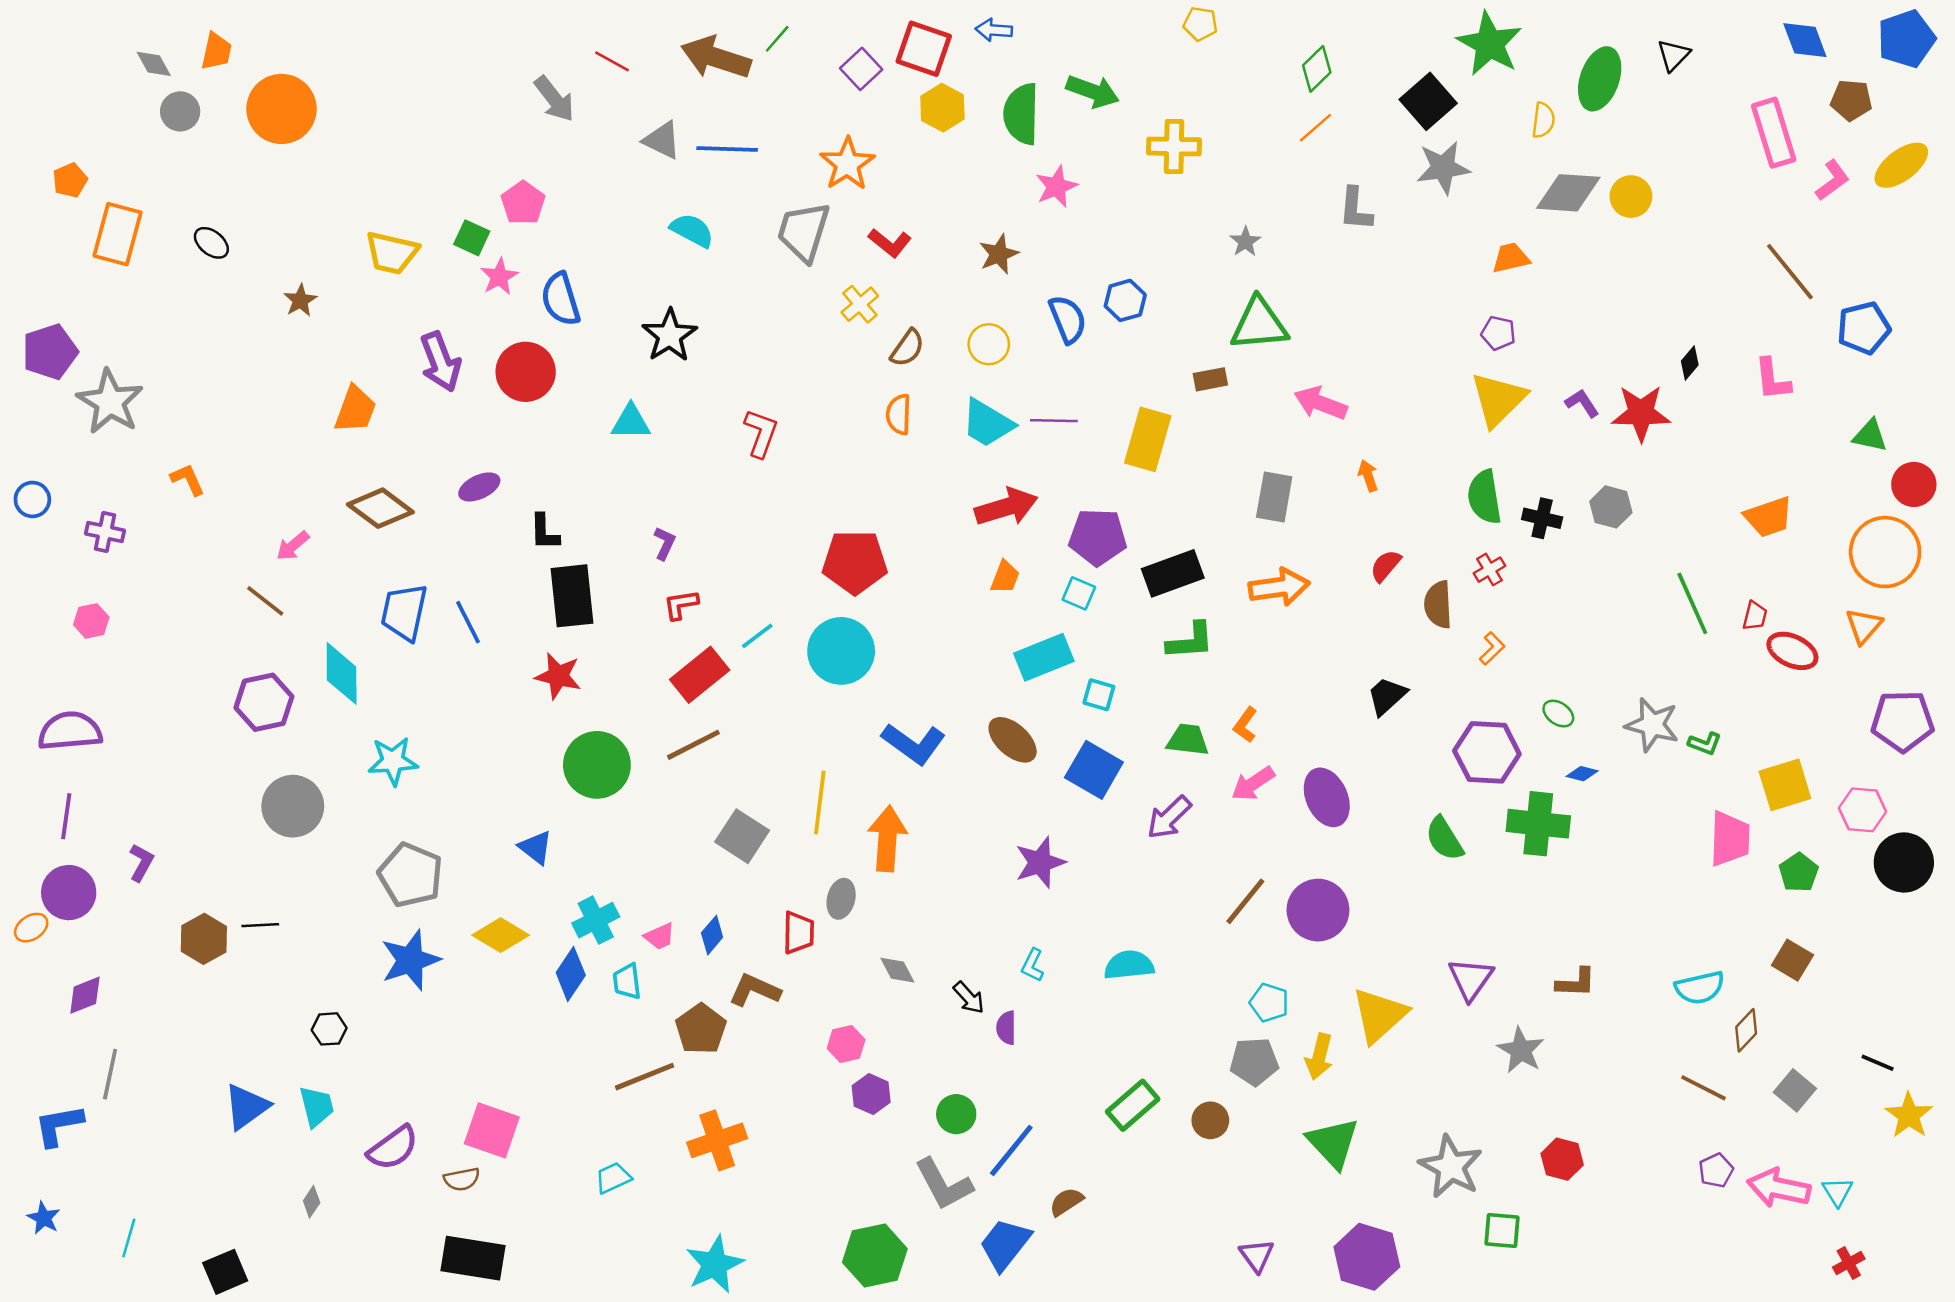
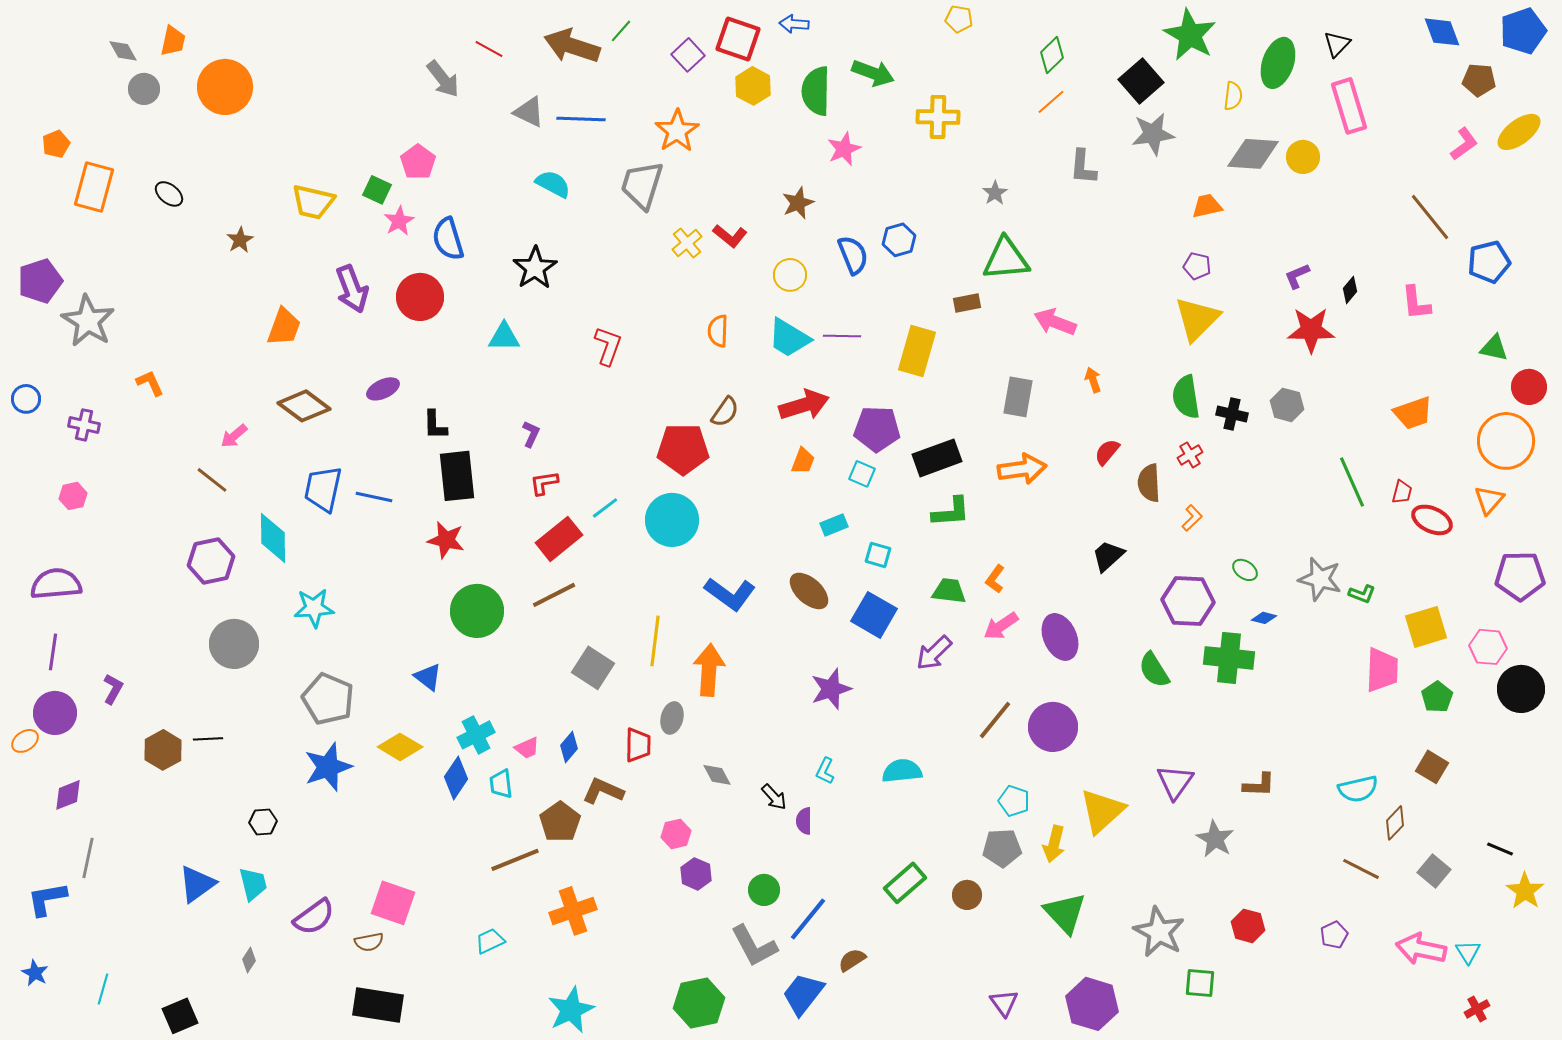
pink rectangle: (1774, 133) -> (1349, 106), moved
red L-shape: (890, 243) -> (730, 236), moved
brown semicircle: (907, 348) -> (725, 412), moved
purple L-shape: (1582, 403) -> (1297, 276), moved, turned -80
blue line: (468, 622) -> (374, 497), turned -51
cyan rectangle: (1044, 657) -> (834, 525), size x0.6
purple pentagon: (1716, 1170) -> (1334, 935), moved

